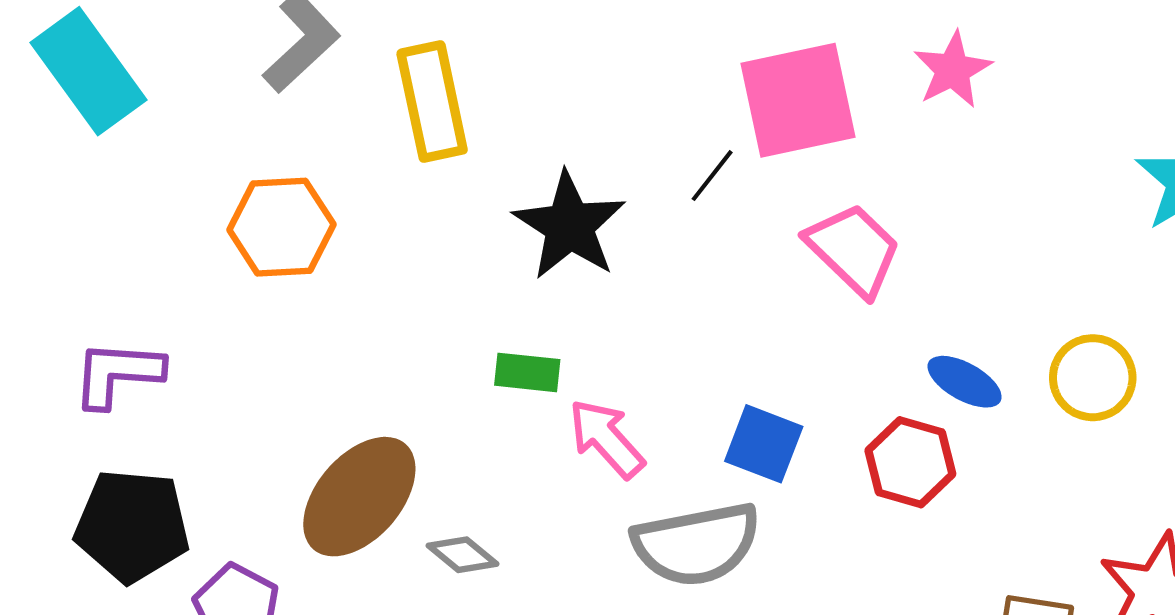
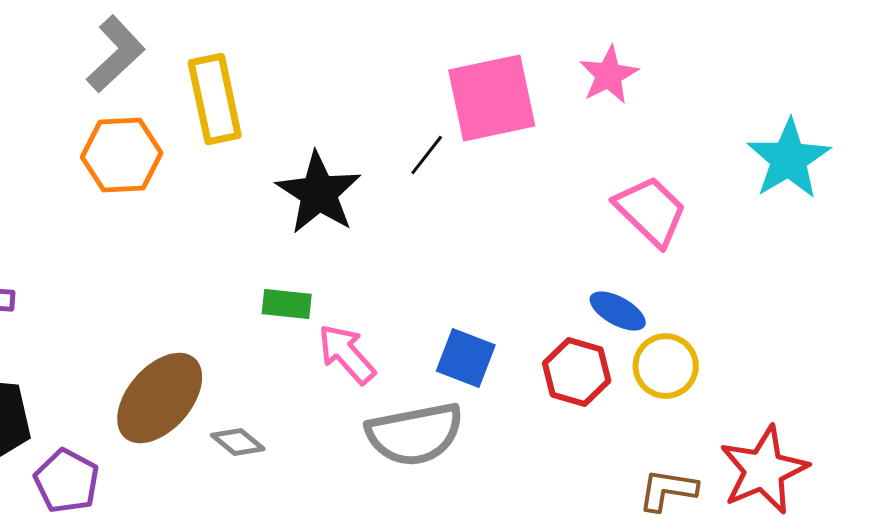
orange hexagon: (281, 227) -> (122, 155), moved
pink trapezoid: (854, 250) -> (651, 211), moved
yellow circle: (1093, 378) -> (666, 366), moved

